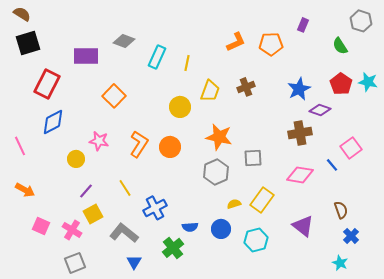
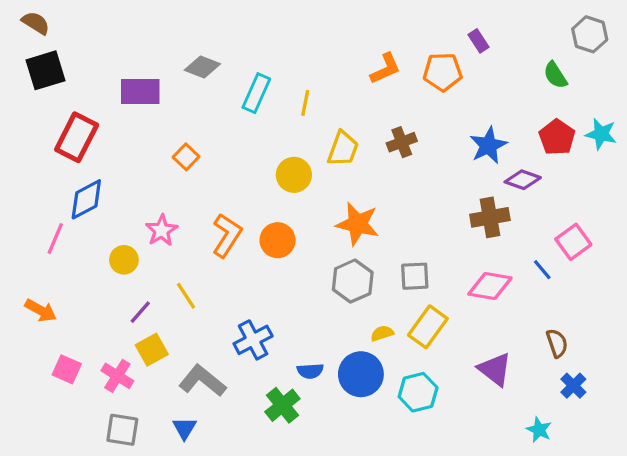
purple rectangle: (303, 25) -> (479, 41), moved, turned -56
orange square: (114, 96) -> (186, 157), size x0.7
pink star: (99, 141) -> (162, 230), turned 30
pink line: (20, 146) -> (55, 239), moved, turned 48
gray square: (253, 158) -> (415, 276), moved
yellow line: (125, 188) -> (186, 296), moved
blue circle: (221, 229) -> (361, 374), size x1.4
blue triangle: (134, 262) -> (184, 428), moved
gray square: (75, 263) -> (122, 430), turned 30
cyan star: (340, 263) -> (539, 430), moved

